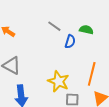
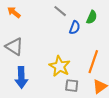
green semicircle: (86, 30) -> (92, 17), turned 96

